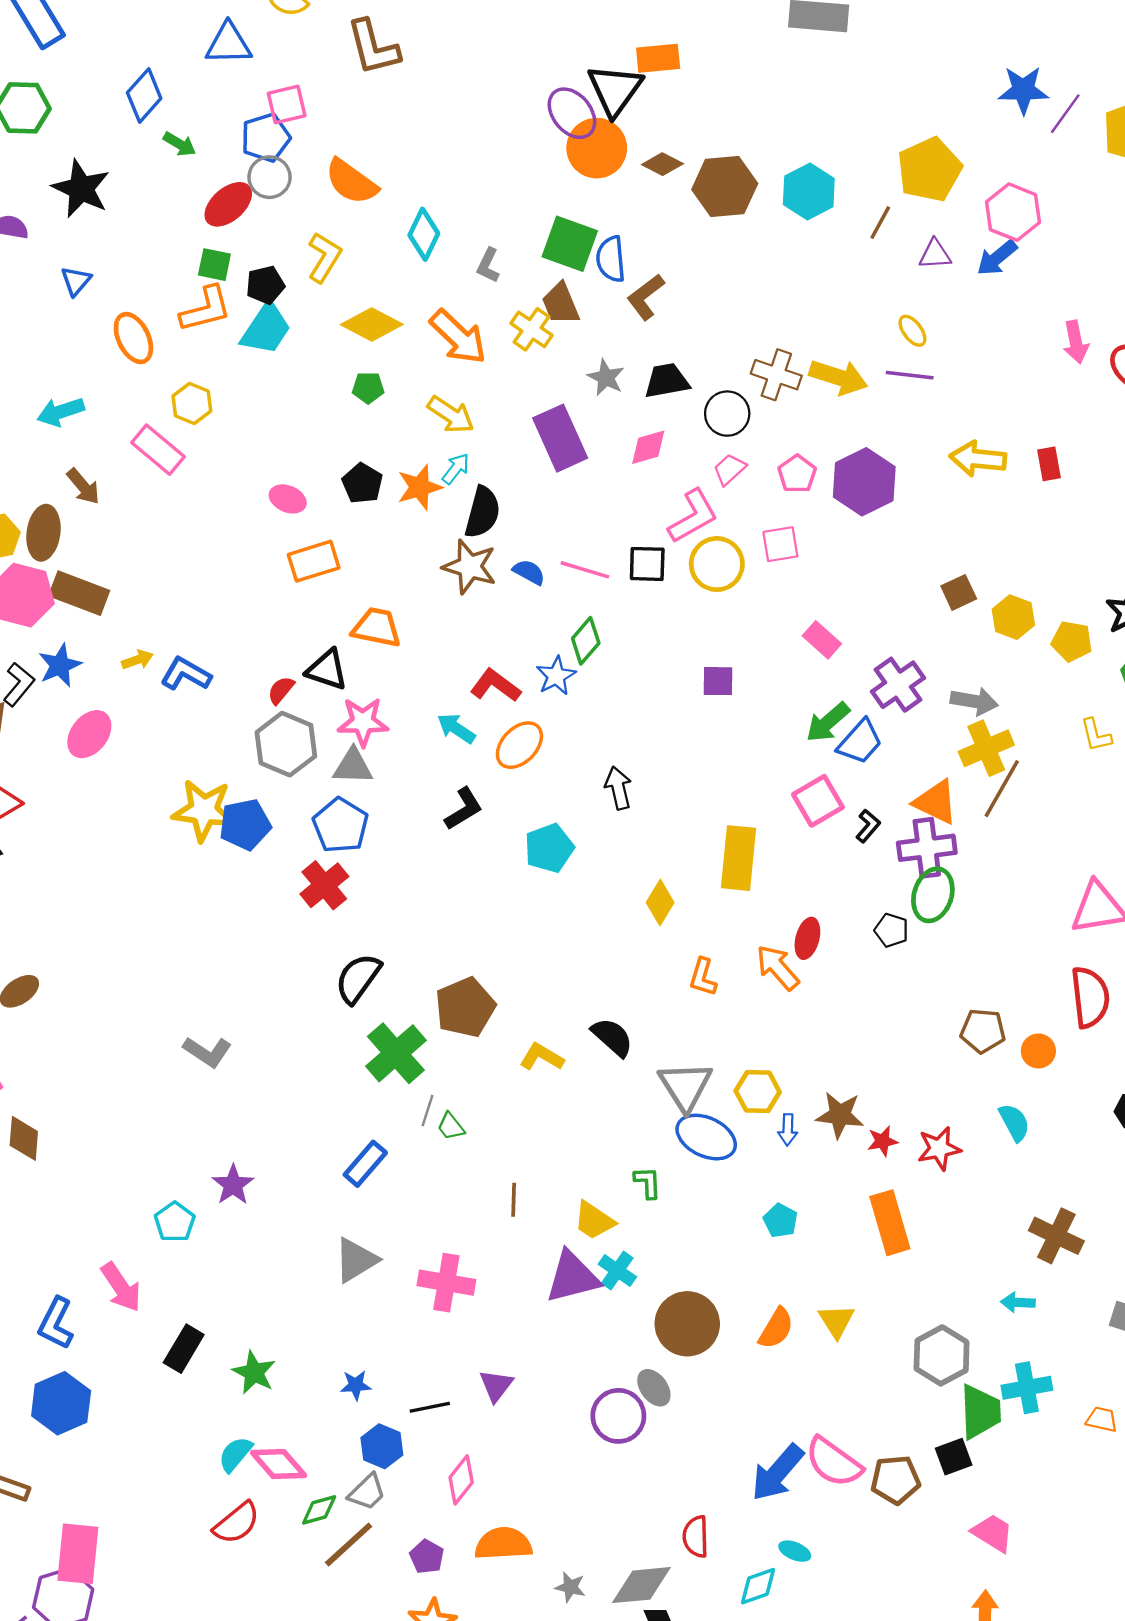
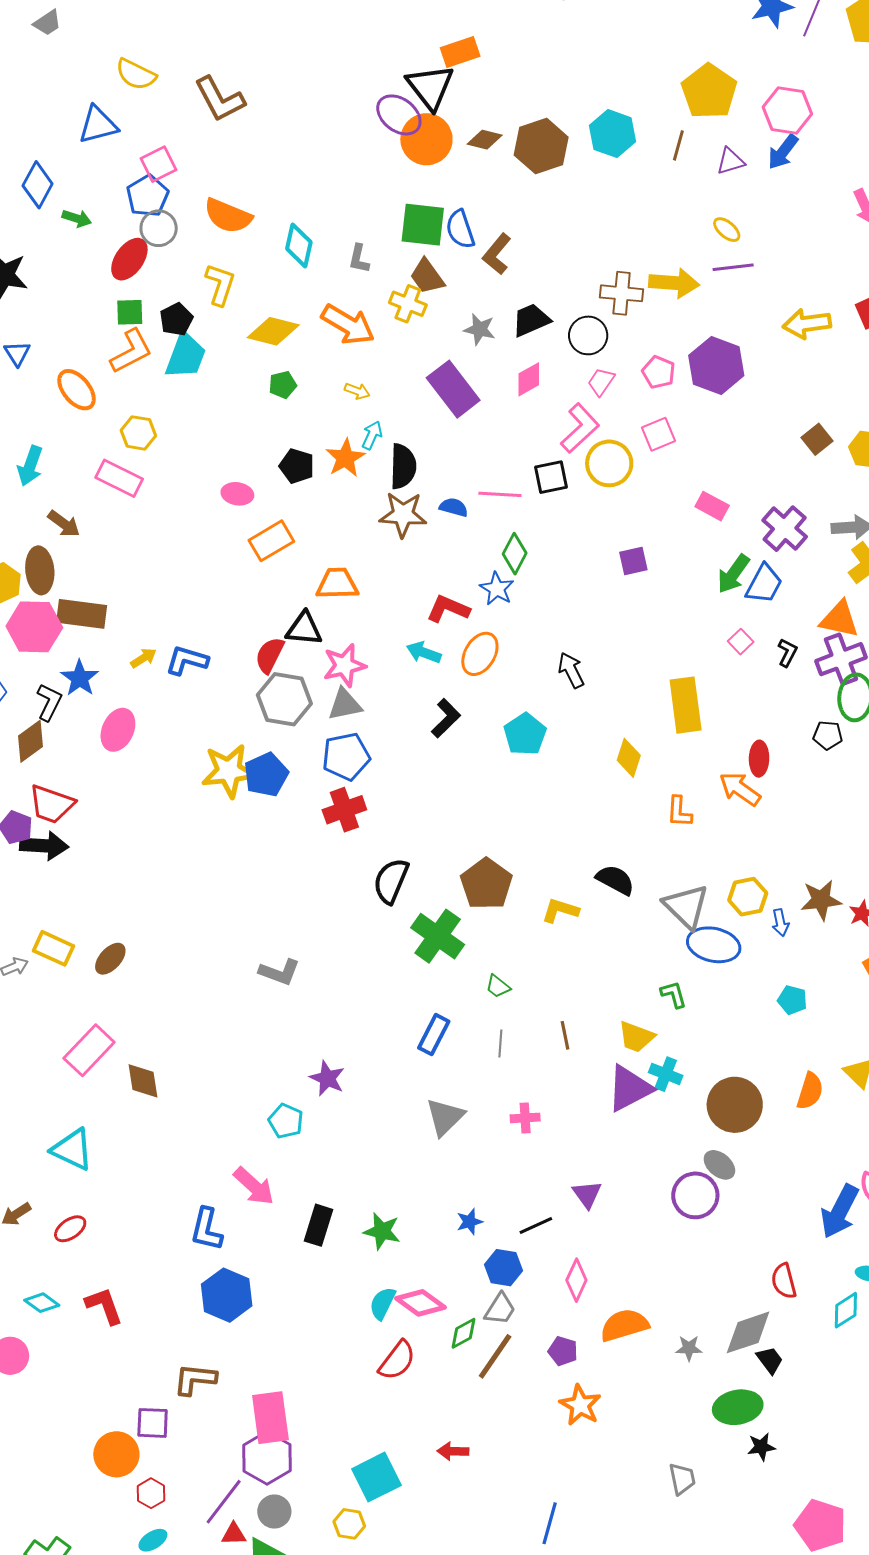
cyan arrow: (61, 412) -> (30, 466), turned -39
yellow arrow: (451, 415) -> (357, 391), size x0.6
red semicircle: (281, 690) -> (270, 655), size x1.4
pink square: (818, 801) -> (741, 642), size x0.6
blue pentagon: (340, 825) -> (346, 757), turned -30
red cross: (324, 885) -> (344, 810), turned 33
gray line: (427, 1111) -> (500, 1043), moved
pink cross: (446, 1283) -> (525, 1118), size x0.6

